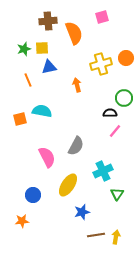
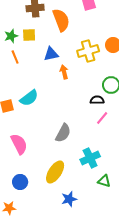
blue triangle: (49, 67) -> (51, 54), moved
orange line: (28, 80) -> (15, 57), moved
cyan semicircle: (42, 111) -> (29, 98), turned 132
pink semicircle: (47, 157) -> (19, 144), moved
green triangle: (117, 194) -> (104, 181), turned -48

